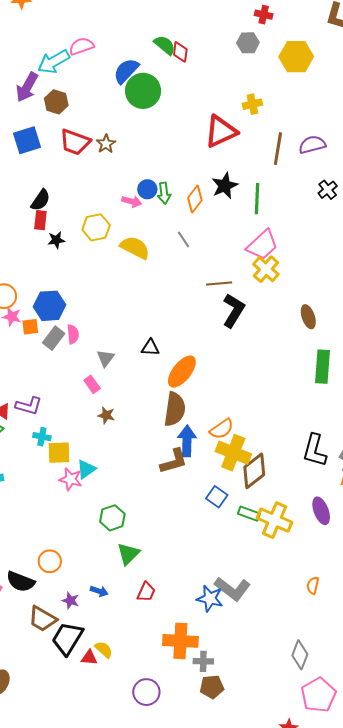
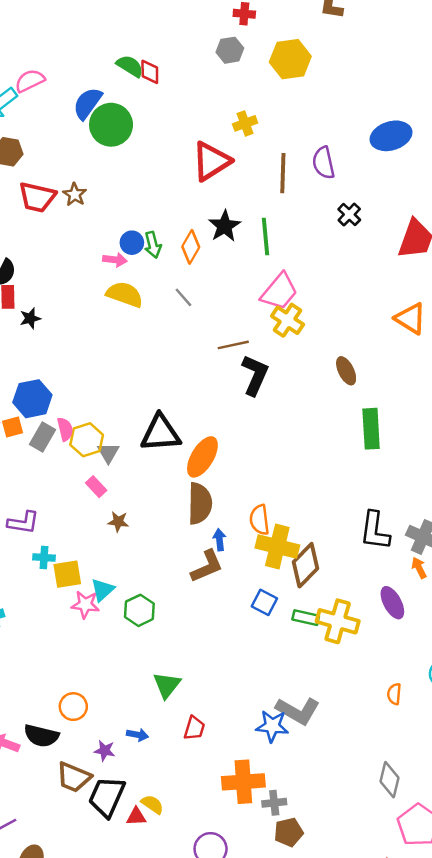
purple semicircle: (312, 145) -> (324, 163), turned -80
yellow hexagon: (96, 227) -> (87, 440), moved
yellow semicircle: (135, 248) -> (125, 294), moved
black triangle: (150, 348) -> (160, 433), size x1.8
orange semicircle: (222, 429) -> (260, 520), turned 125
blue arrow: (187, 441) -> (220, 540), size x0.6
green hexagon: (112, 518) -> (139, 610), moved

